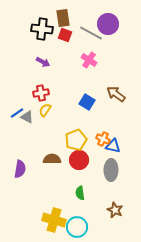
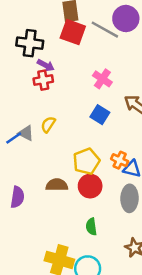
black cross: (42, 29) -> (30, 43), moved
red square: (65, 35) -> (73, 32), size x1.5
pink cross: (89, 60) -> (102, 79), moved
red cross: (41, 93) -> (43, 80), moved
blue line: (17, 113) -> (14, 138), moved

